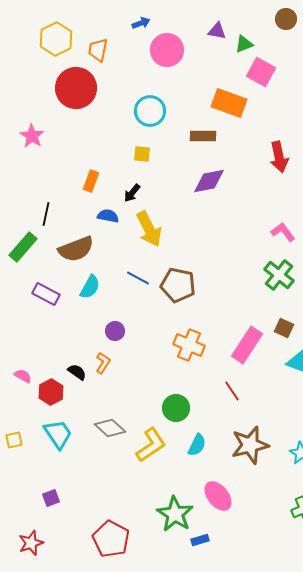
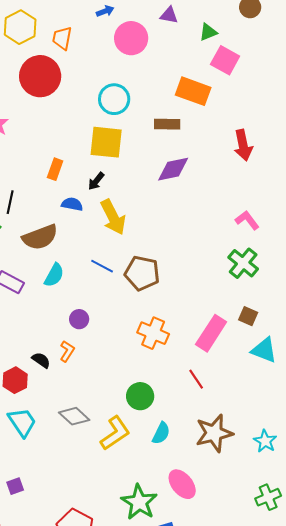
purple triangle: (217, 31) -> (169, 15), moved
yellow square: (142, 154) -> (106, 142), size x2.0

